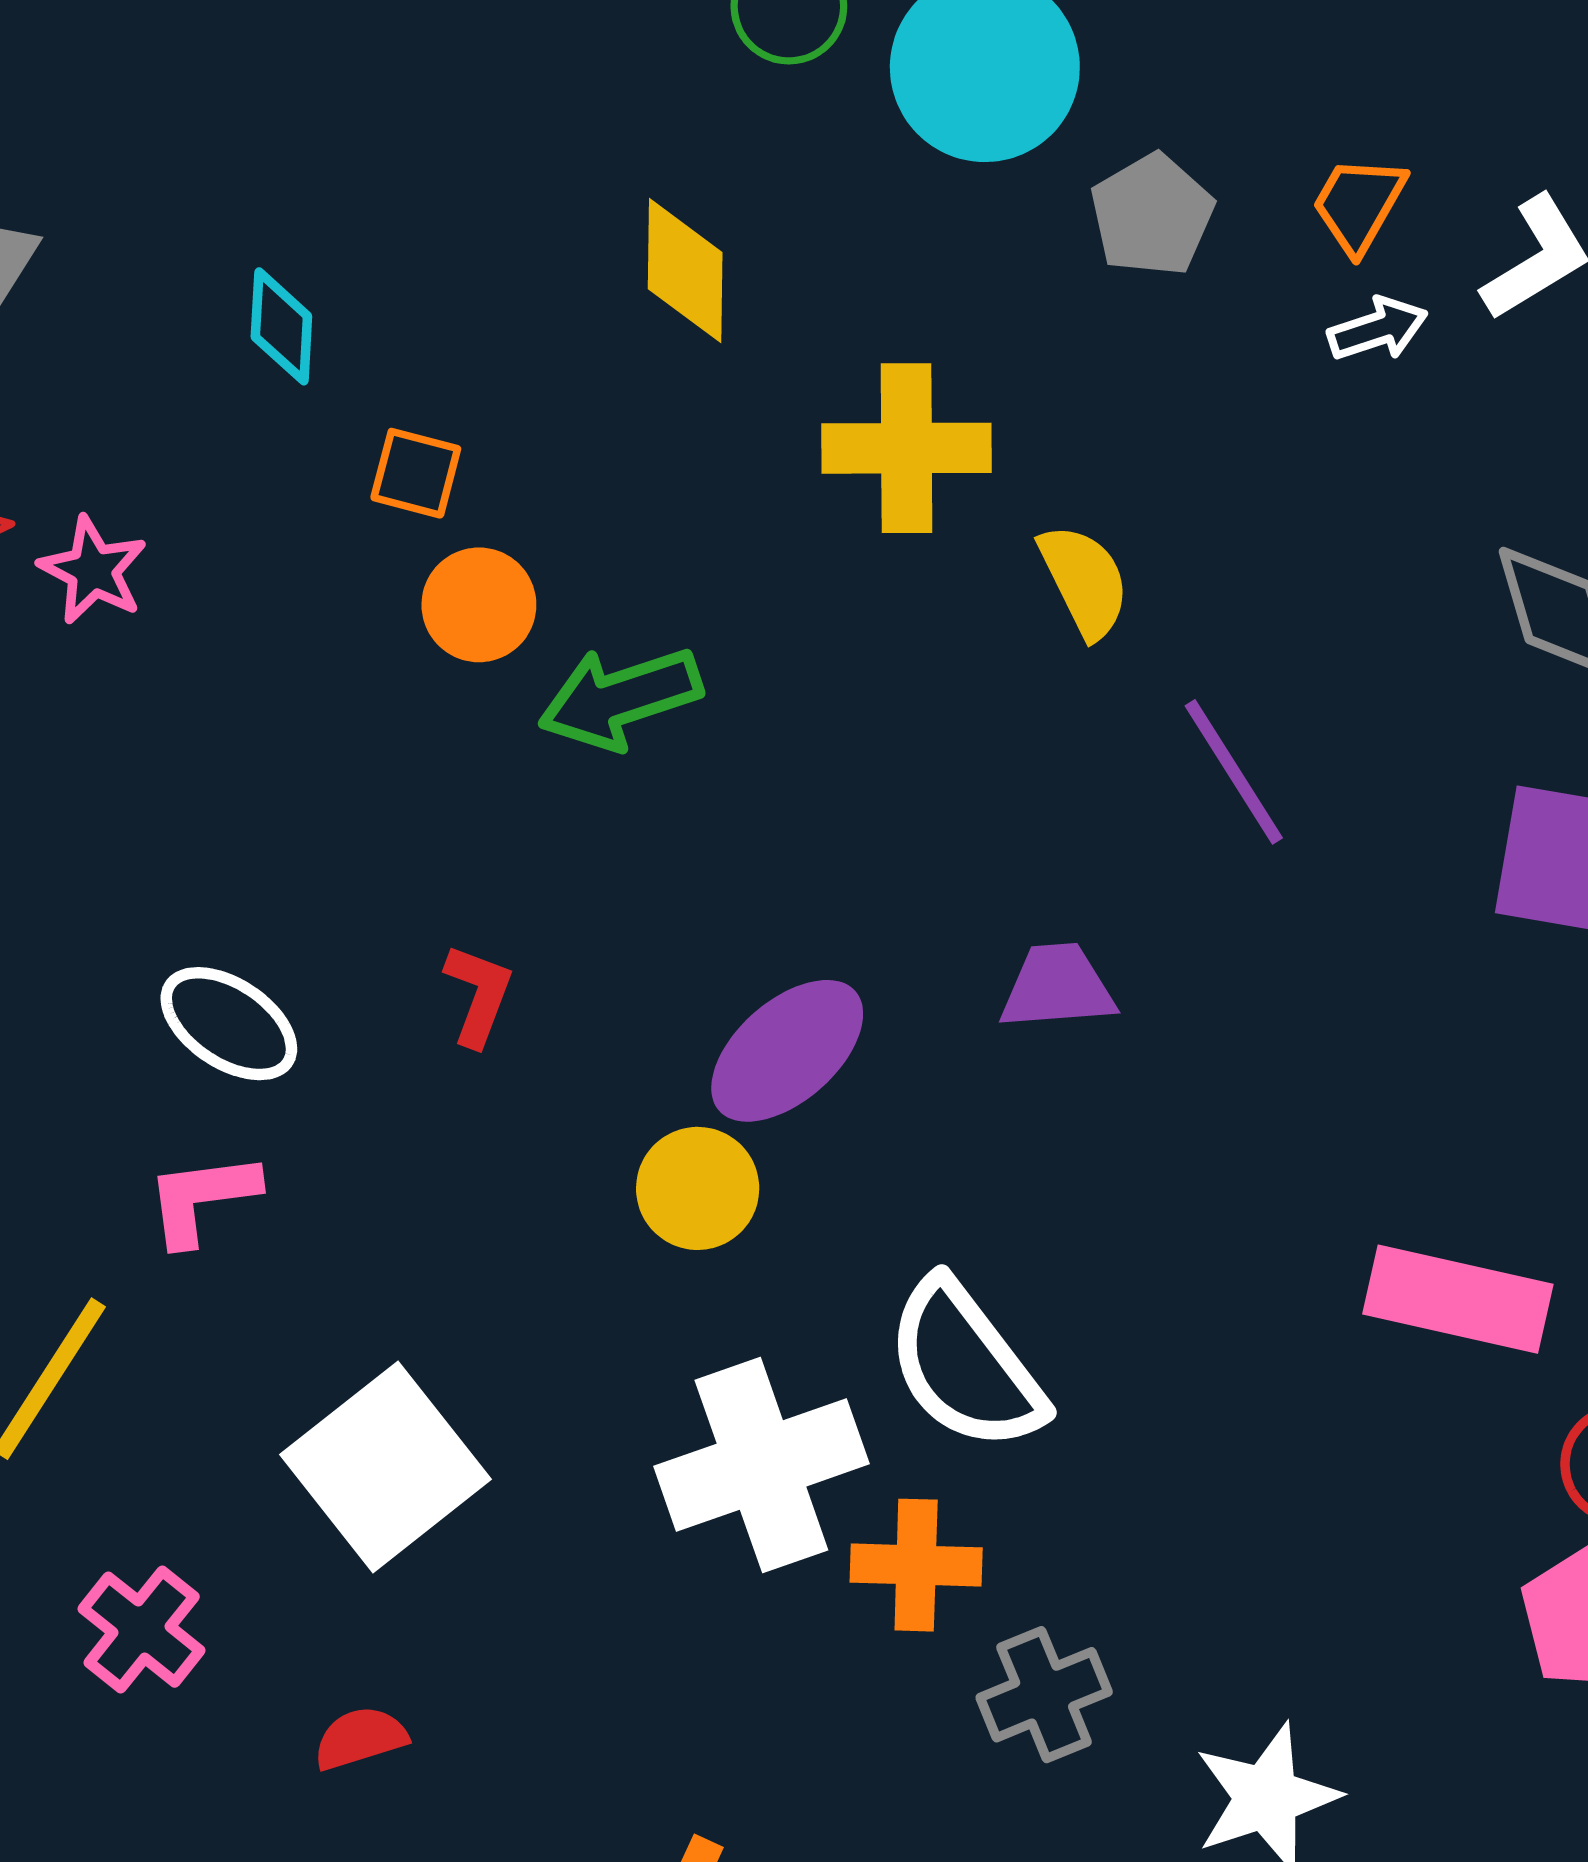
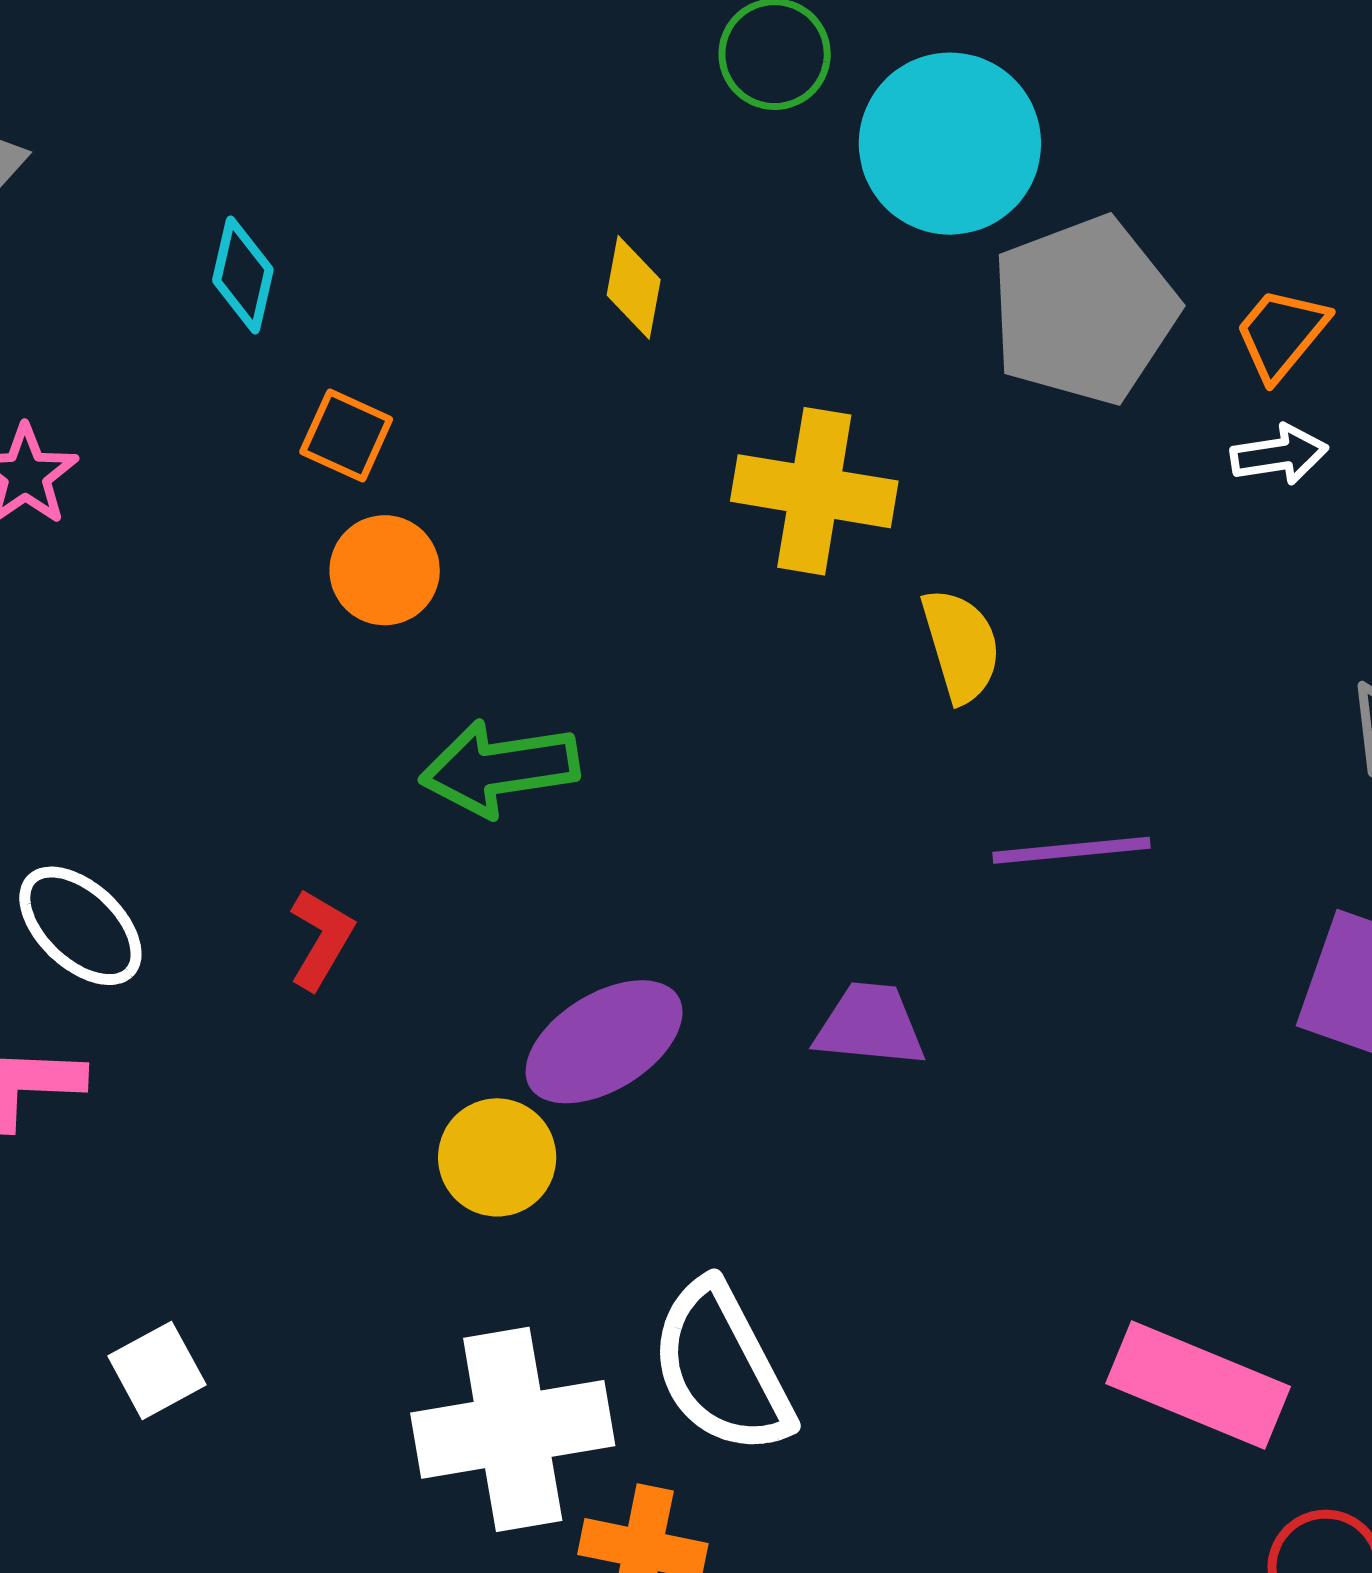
gray pentagon: (1152, 215) -> (1084, 310), size x1.6
yellow diamond: (685, 271) -> (634, 287), size x0.7
green arrow: (620, 698) -> (499, 768), moved
purple line: (1234, 772) -> (1071, 850), turned -73
white square: (385, 1467) -> (157, 1370), size x0.5

